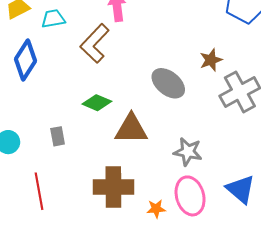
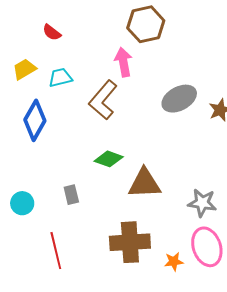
gray ellipse: (168, 83) -> (179, 99), moved, turned -64

